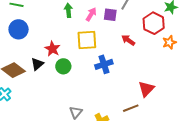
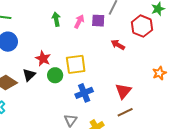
yellow square: (87, 40) -> (76, 64), moved
orange star: (169, 42) -> (159, 73), moved
blue cross: (104, 64) -> (84, 93), moved
red triangle: (146, 89) -> (123, 91), moved

